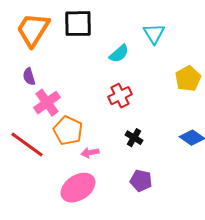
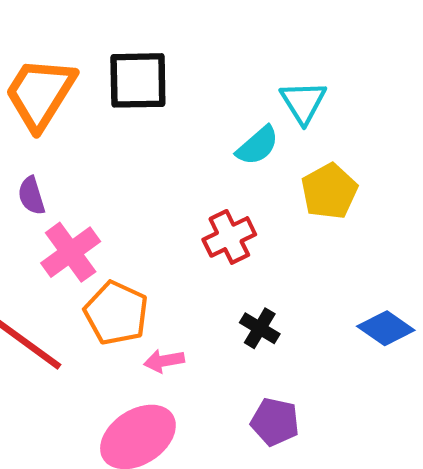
cyan semicircle: (119, 54) -> (258, 146), moved
yellow pentagon: (188, 79) -> (329, 191), moved

